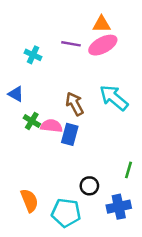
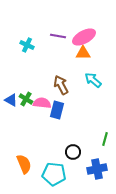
orange triangle: (102, 24) -> (83, 53), moved
blue triangle: (16, 94) -> (11, 100), moved
cyan arrow: (114, 98) -> (93, 80), size x0.7

